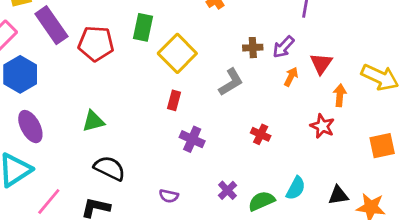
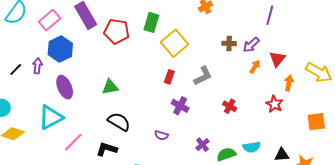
gray L-shape: (231, 82) -> (203, 76), moved
cyan semicircle: (296, 188) -> (252, 147), turned 48
purple semicircle: (169, 196) -> (161, 135), moved

